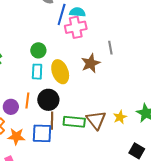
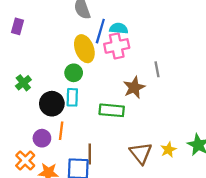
yellow ellipse: (60, 72) -> (84, 49), moved
black circle: (48, 100) -> (52, 104), moved
green rectangle: (74, 122) -> (112, 110), moved

